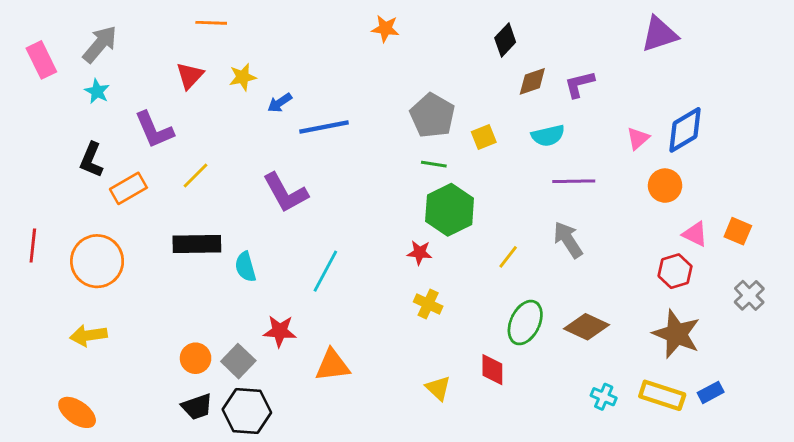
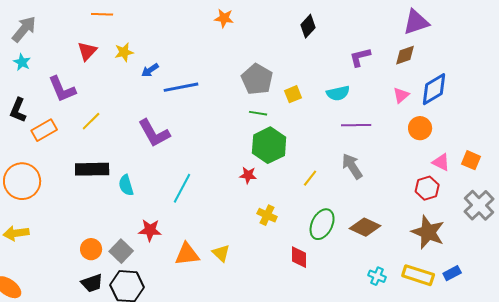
brown diamond: (532, 81) -> (405, 55), moved
gray cross: (749, 295) -> (479, 205), size x1.4
yellow cross: (428, 304) -> (267, 215), moved
yellow triangle: (438, 388) -> (221, 253), moved

